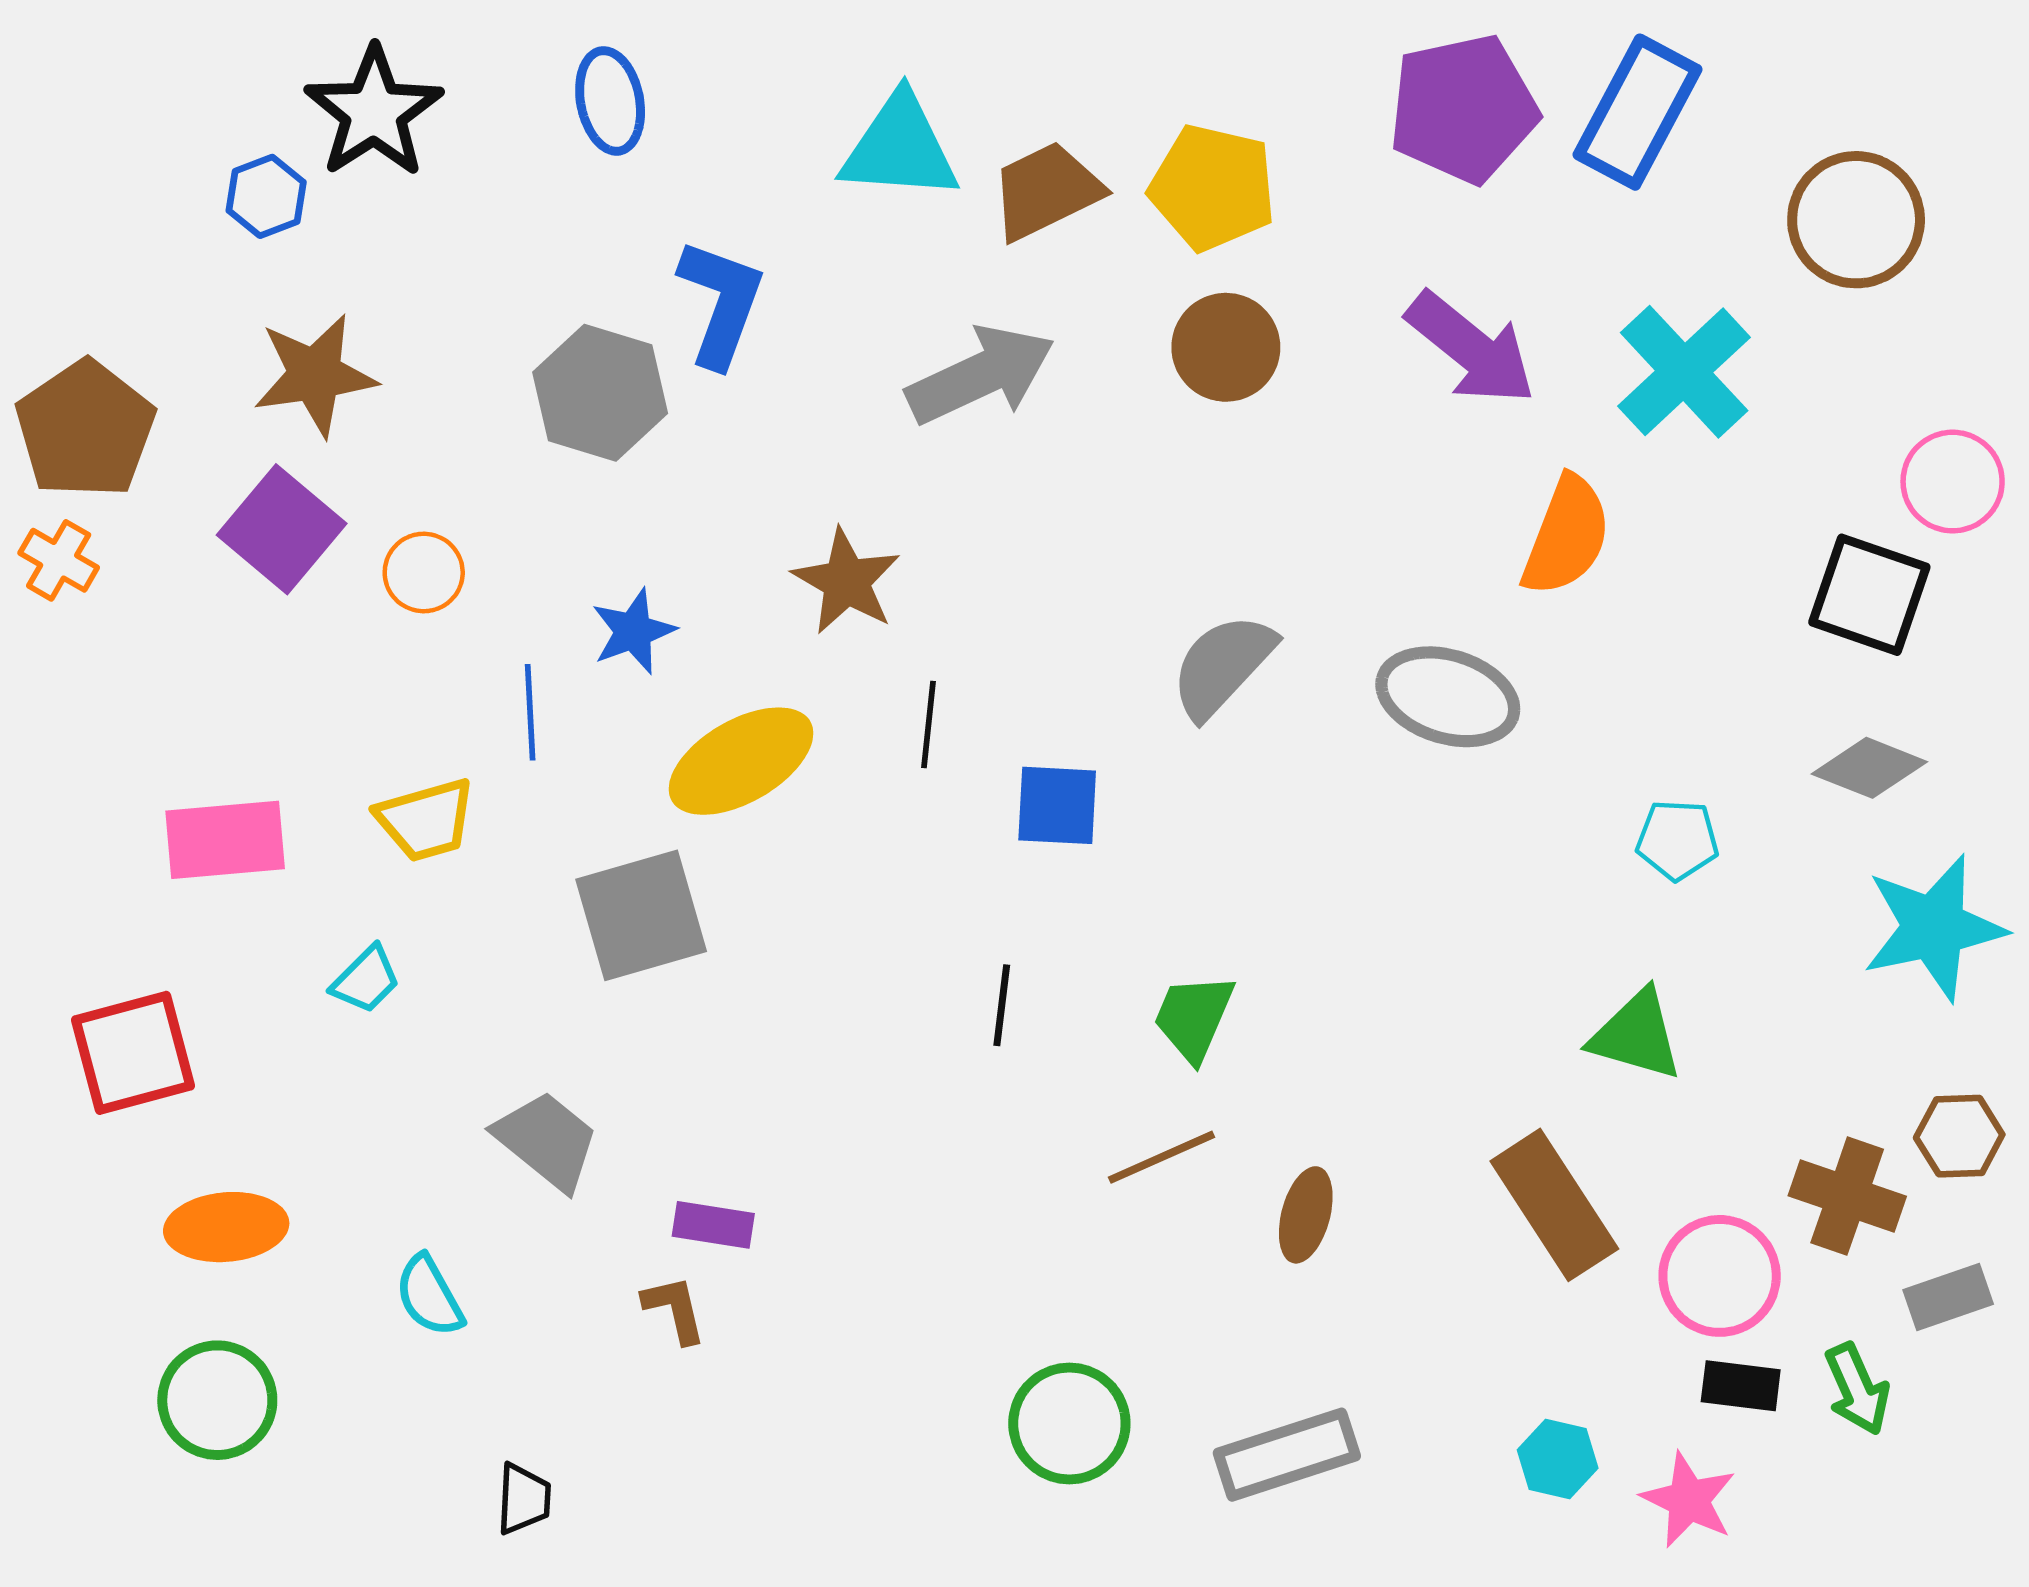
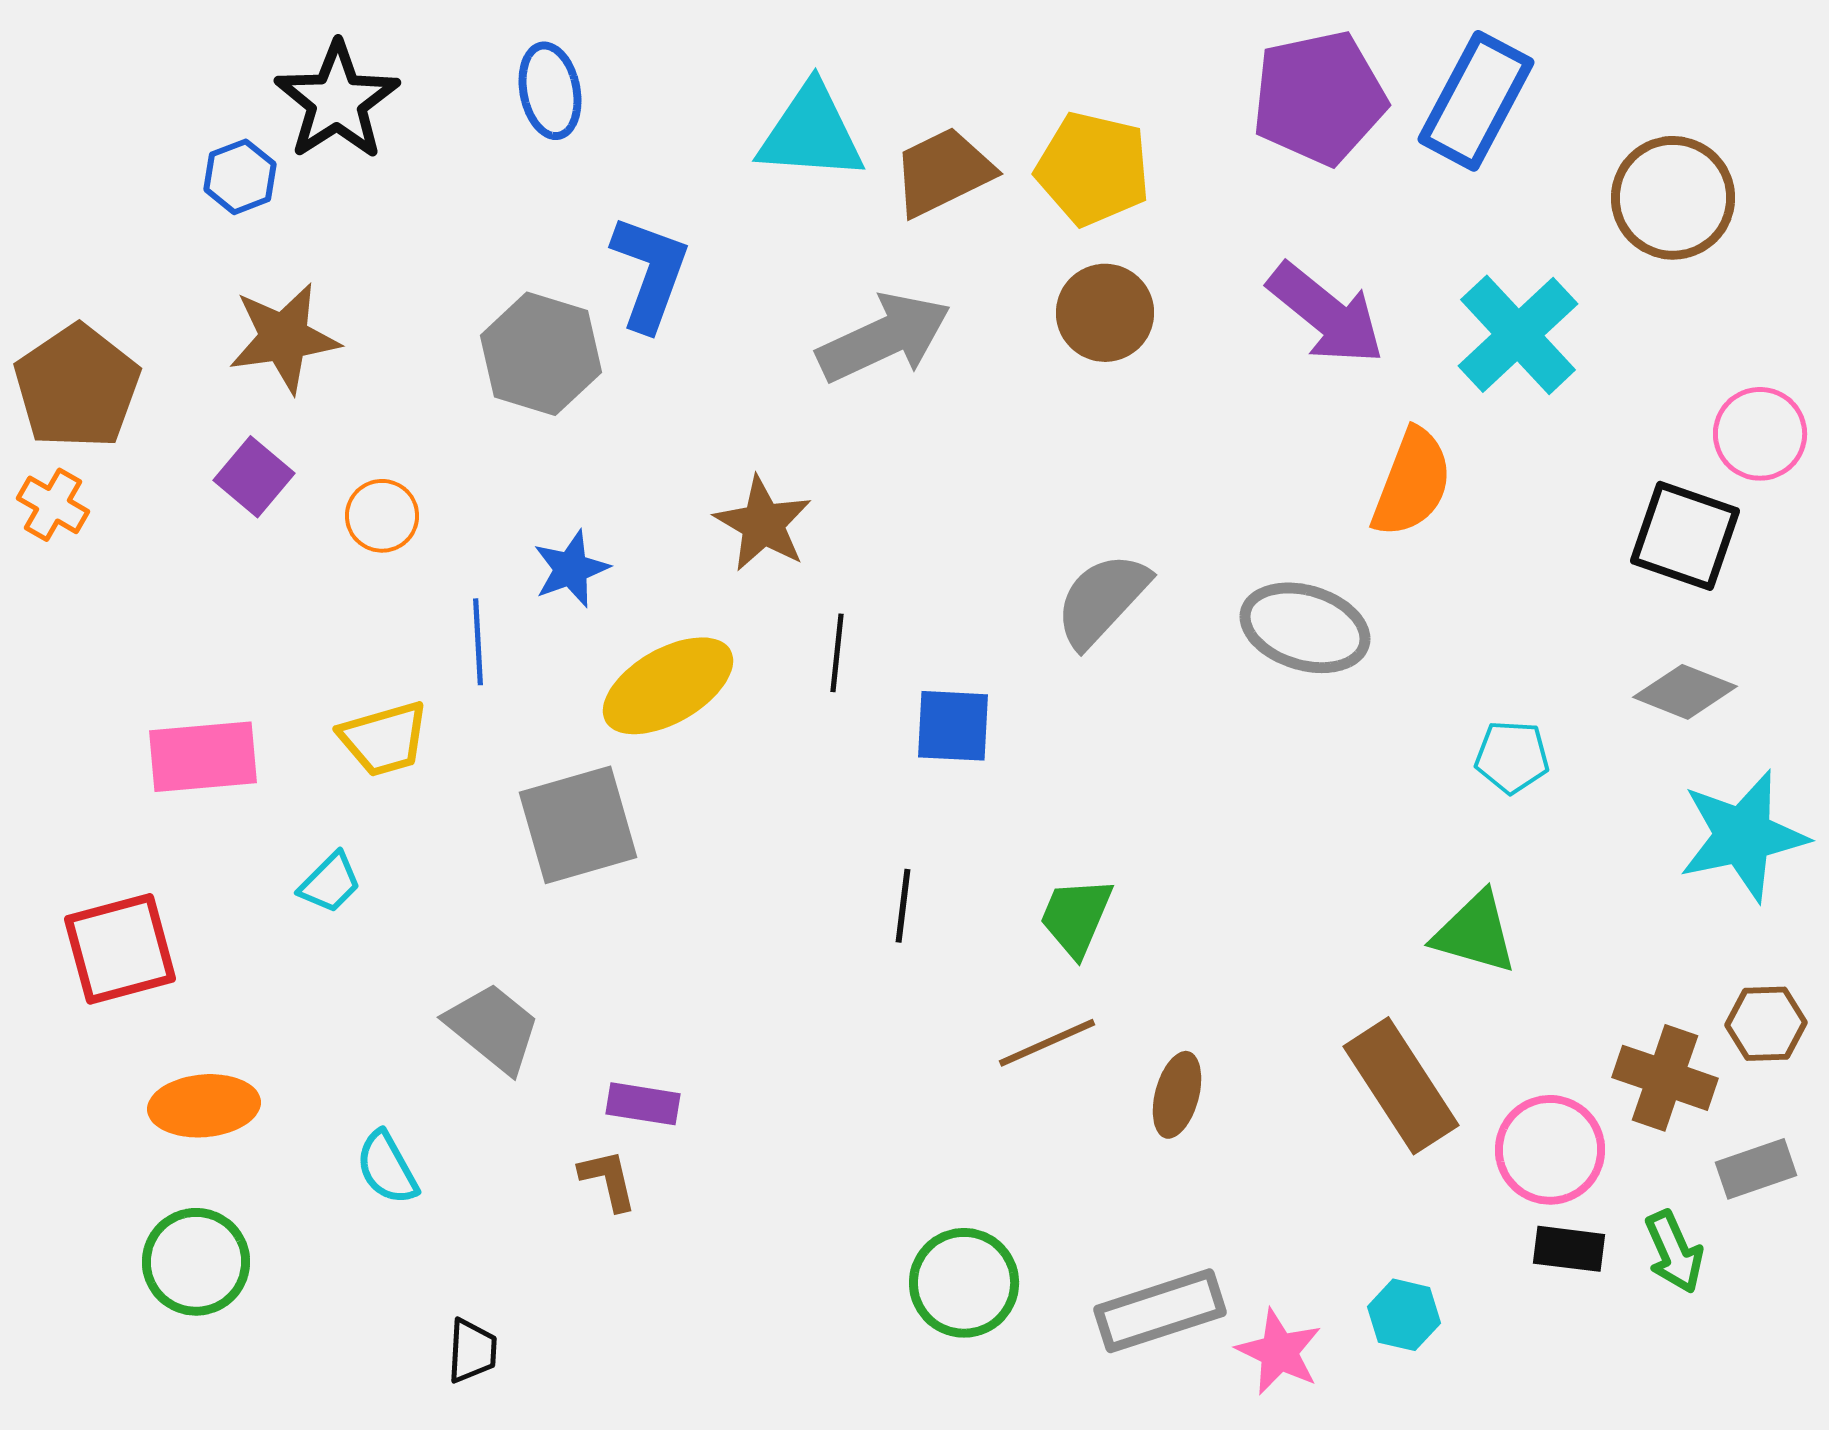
purple square: (282, 529) -> (254, 477), size x0.7
pink star: (1689, 1500) -> (1279, 1352), moved

